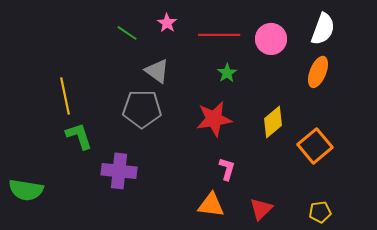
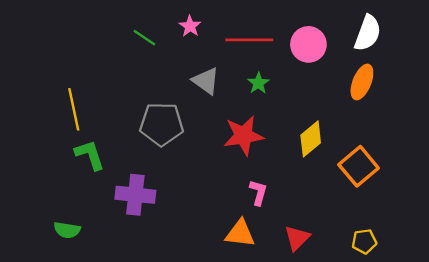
gray triangle: (157, 71) -> (206, 81), moved
green semicircle: (26, 190) -> (67, 230), moved, size x0.7

